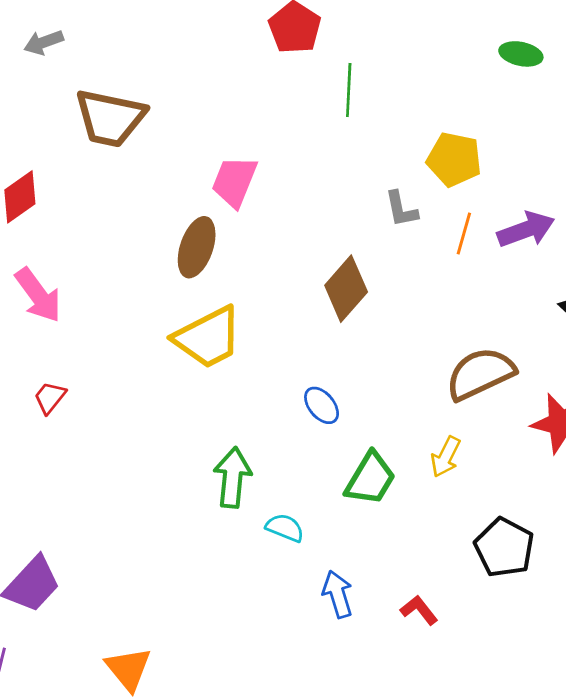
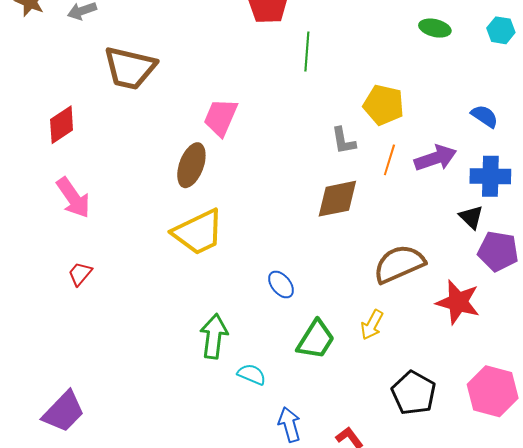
brown diamond: (346, 289) -> (337, 199), moved, turned 36

